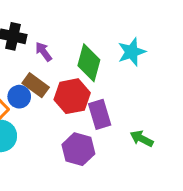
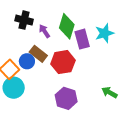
green diamond: (89, 63) -> (67, 26), moved
purple rectangle: (100, 114) -> (82, 39), moved

